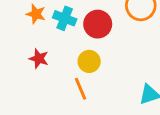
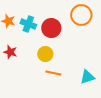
orange line: (80, 89) -> (53, 73), moved, turned -56

